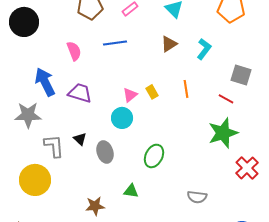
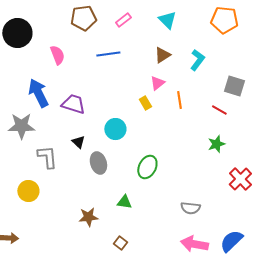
pink semicircle: (74, 51) -> (57, 55), moved
pink triangle: (130, 95) -> (157, 83), moved
green star: (223, 133) -> (216, 144), size x0.6
black triangle: (80, 139) -> (78, 142), moved
yellow circle: (35, 180) -> (28, 191), size x0.7

